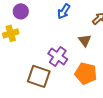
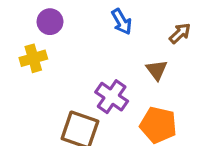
blue arrow: (64, 11) -> (122, 22), turned -63

